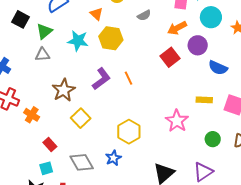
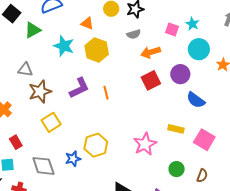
orange triangle: (96, 14) -> (87, 23), turned -32
orange arrow: (177, 28) -> (151, 52), moved
gray triangle: (42, 55) -> (25, 70), moved
blue star: (113, 158) -> (73, 159), moved

